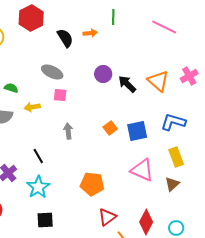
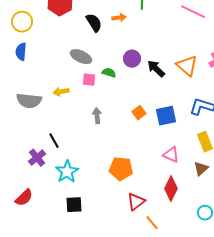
green semicircle: (11, 88) -> (109, 73), moved
black line: (38, 156) -> (54, 141), moved
pink triangle: (142, 170) -> (171, 155), size x0.7
red diamond: (146, 222) -> (171, 189), moved

